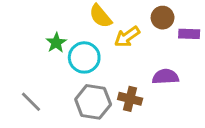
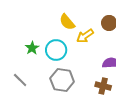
green star: (56, 43) -> (32, 48), moved
brown cross: (130, 99) -> (103, 86), moved

